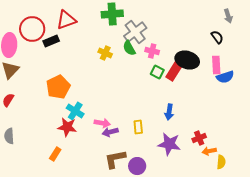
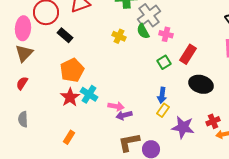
black rectangle: (51, 41) -> (65, 35), moved, turned 63
black ellipse: (187, 60) -> (201, 84), moved
green square: (157, 72) -> (164, 62), moved, turned 32
blue arrow: (169, 112) -> (162, 95), moved
red star: (67, 127) -> (70, 97), moved, turned 30
yellow rectangle: (138, 127) -> (163, 110), moved, turned 40

